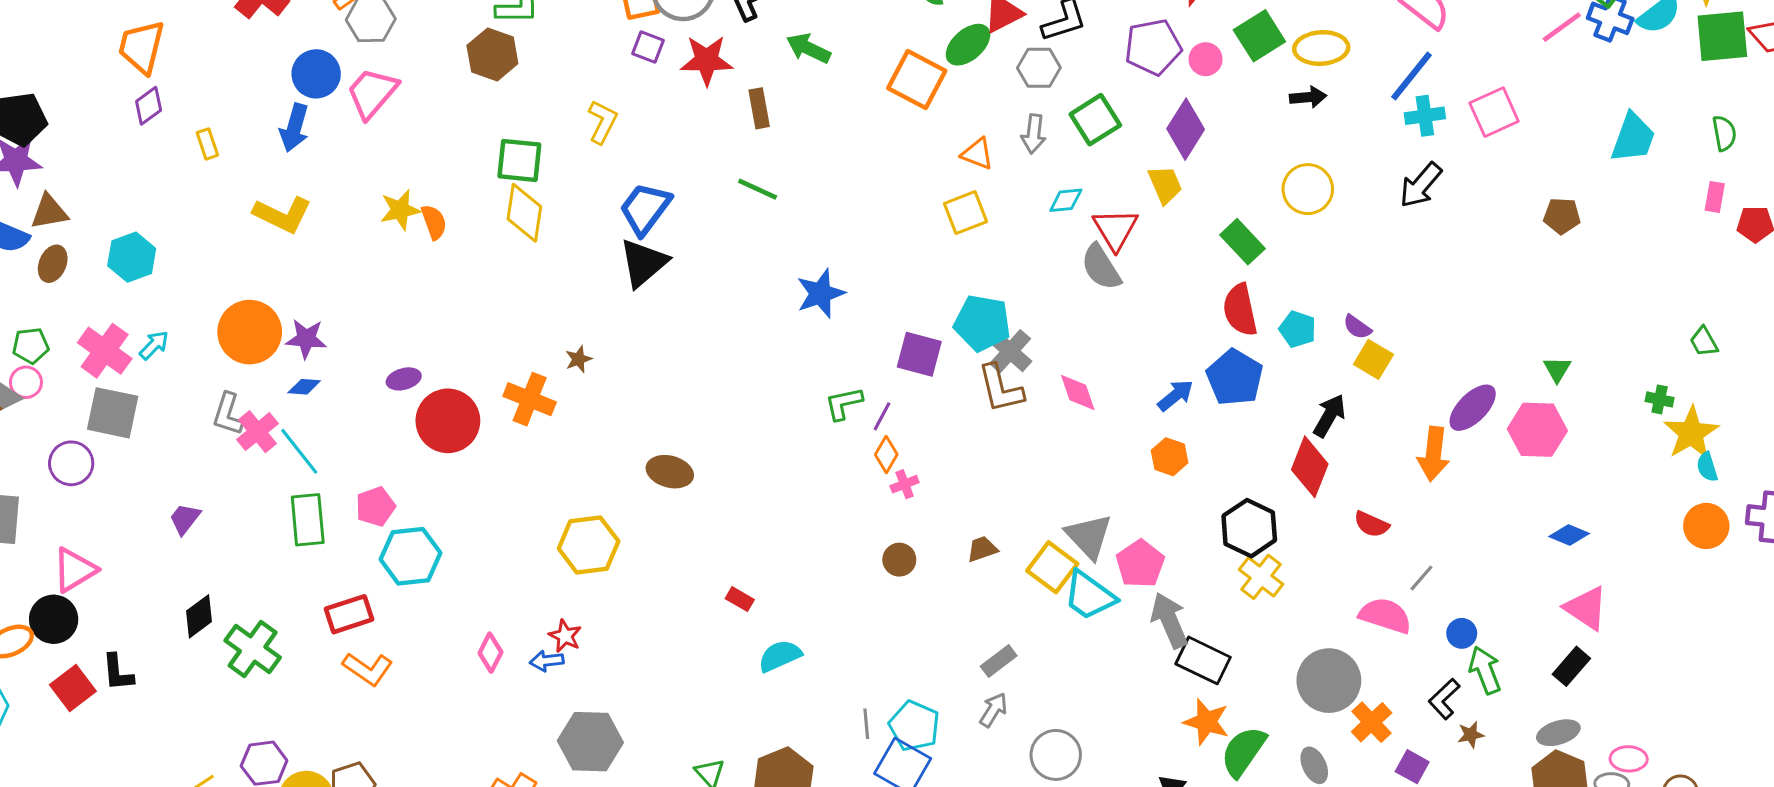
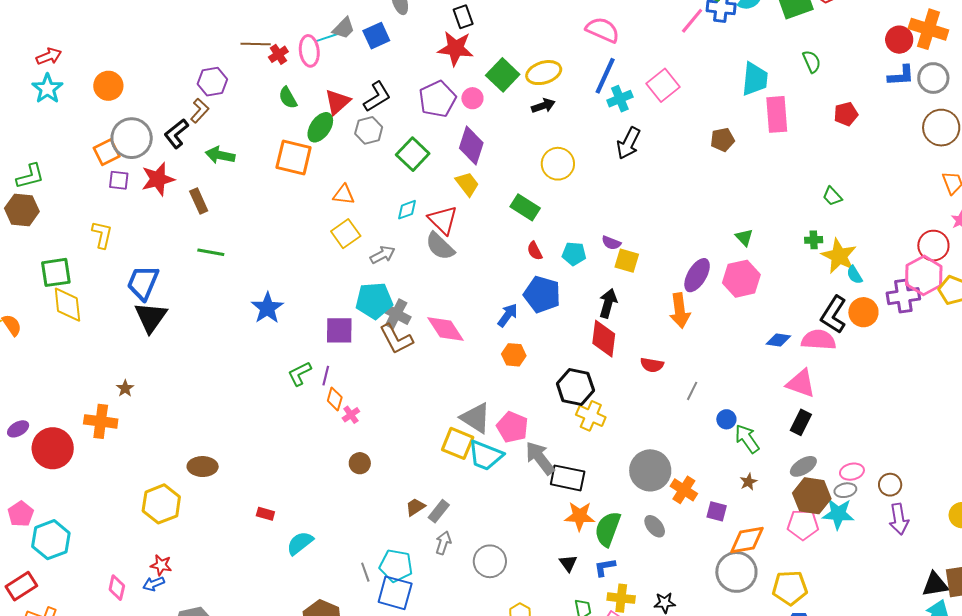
gray arrow: (1034, 134) -> (382, 255), moved, turned -110
pink rectangle: (1715, 197) -> (777, 114), moved, size x1.8
red semicircle: (1240, 310) -> (535, 251), size x0.6
pink diamond: (1078, 392) -> (446, 329), size x1.4
brown ellipse: (670, 472) -> (203, 467), moved
brown trapezoid: (982, 549) -> (415, 507), moved
pink semicircle: (1385, 616) -> (819, 340), moved
black L-shape: (1444, 699) -> (834, 315), moved, size x1.4

